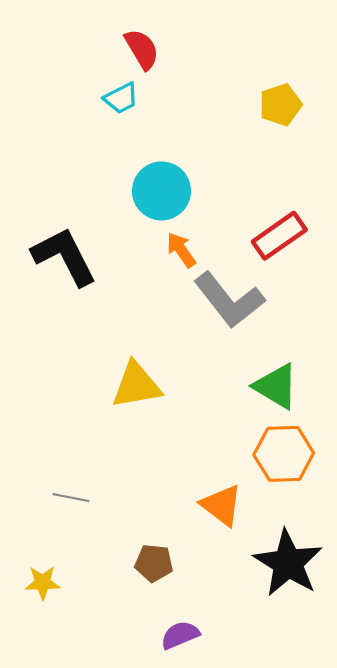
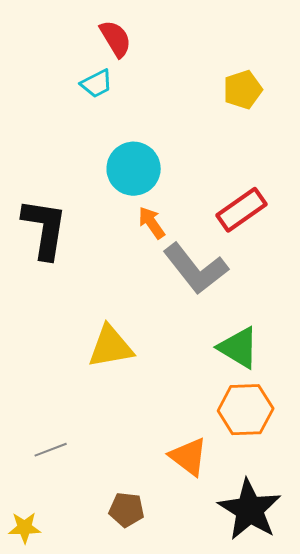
black L-shape: (64, 256) -> (45, 229), turned 36
gray line: (71, 498) -> (51, 450), turned -32

